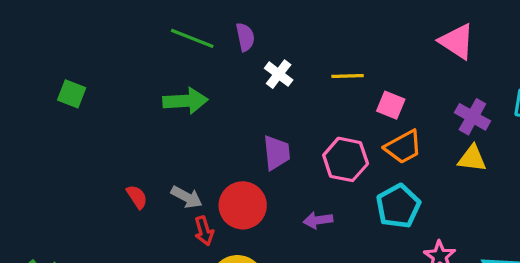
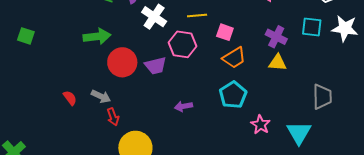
white cross: (279, 74) -> (154, 17), size x1.4
purple trapezoid: (277, 153) -> (155, 66), turned 85
pink hexagon: (346, 159) -> (182, 44), moved
red circle: (243, 205) -> (122, 62), moved

